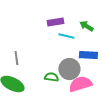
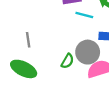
green semicircle: (51, 77) -> (67, 61), turned 112

